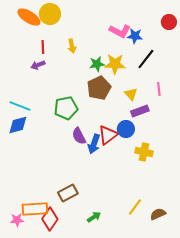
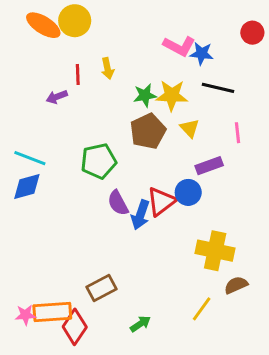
red line: (43, 47) -> (78, 74), moved
black line: (146, 59) -> (218, 88), turned 65
yellow triangle: (131, 94) -> (190, 128), moved
yellow cross: (144, 152) -> (215, 251), moved, size x1.4
brown semicircle: (158, 214) -> (236, 285), moved
pink star: (17, 220) -> (25, 315), moved

